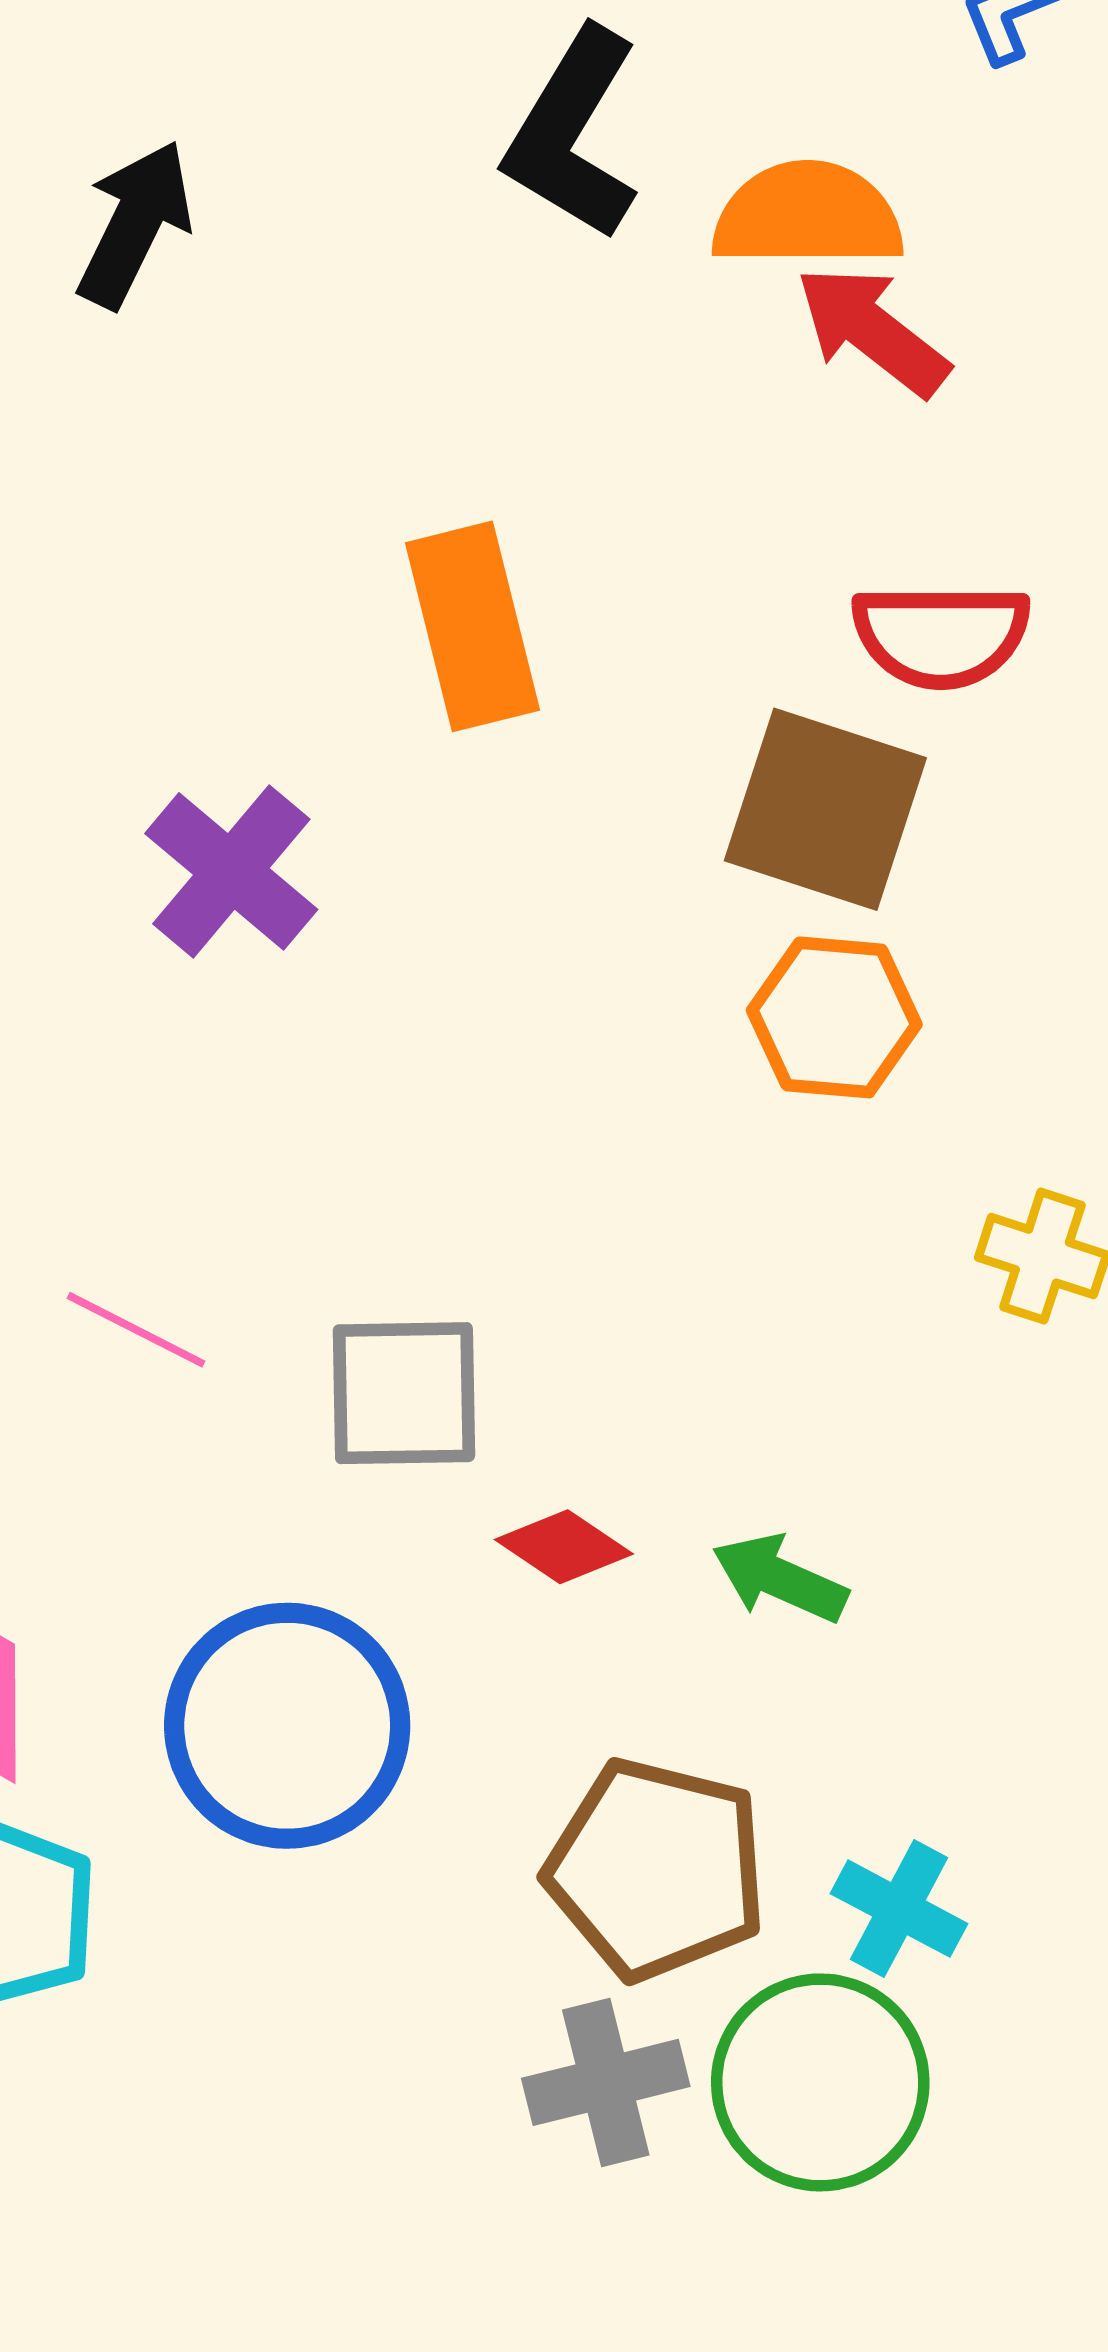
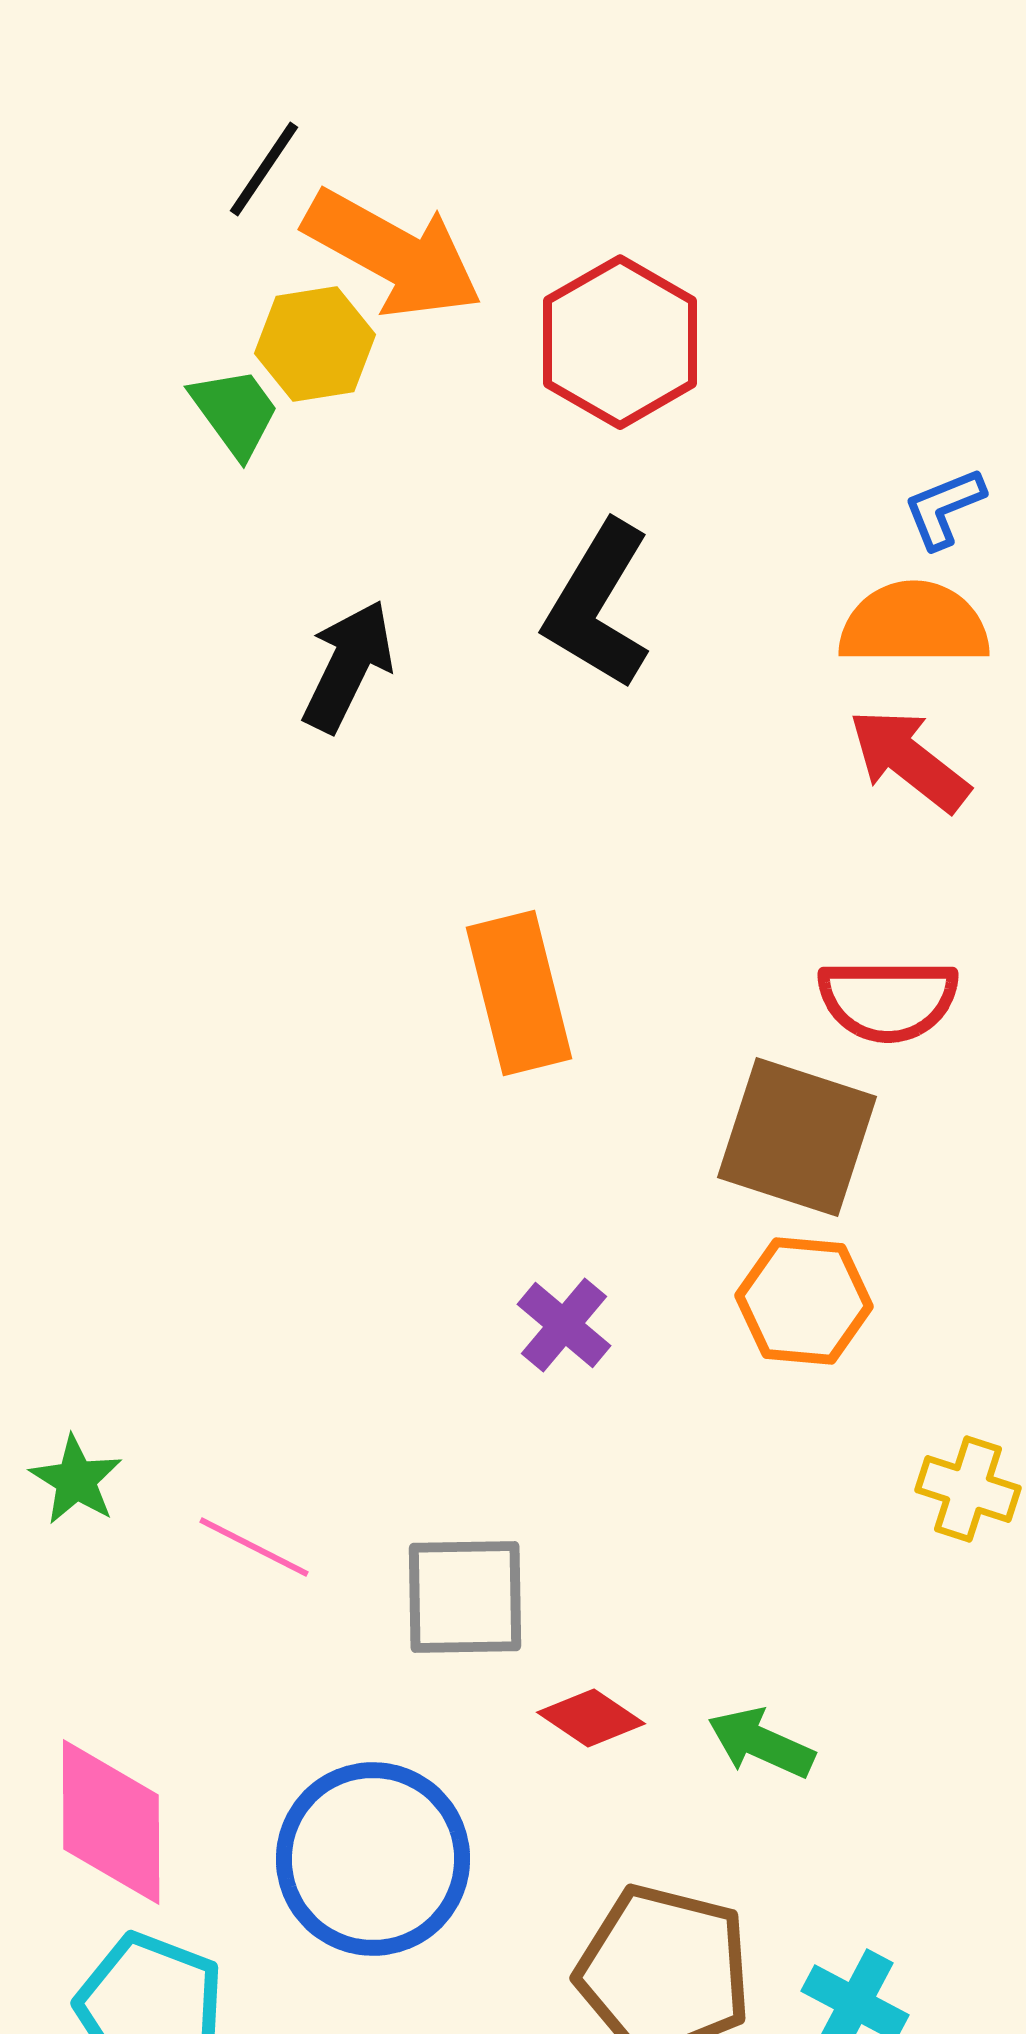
orange semicircle: (808, 215) -> (914, 624), moved
black arrow: (135, 224) -> (348, 666), moved
red arrow: (872, 331) -> (909, 760), moved
purple cross: (231, 871) -> (564, 1325), moved, size x0.7

